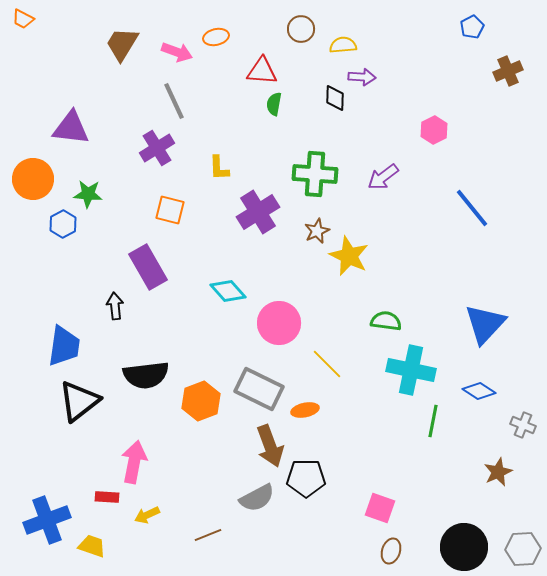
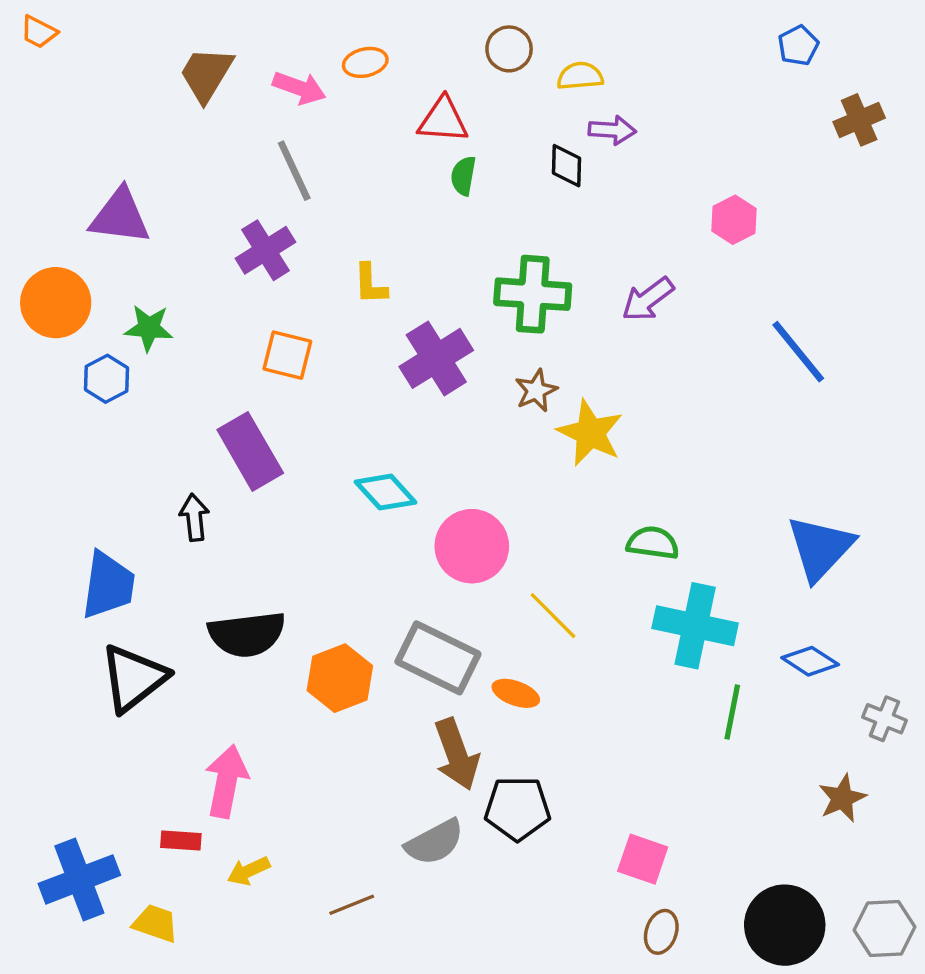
orange ellipse: (305, 410) -> (516, 693), turned 32

